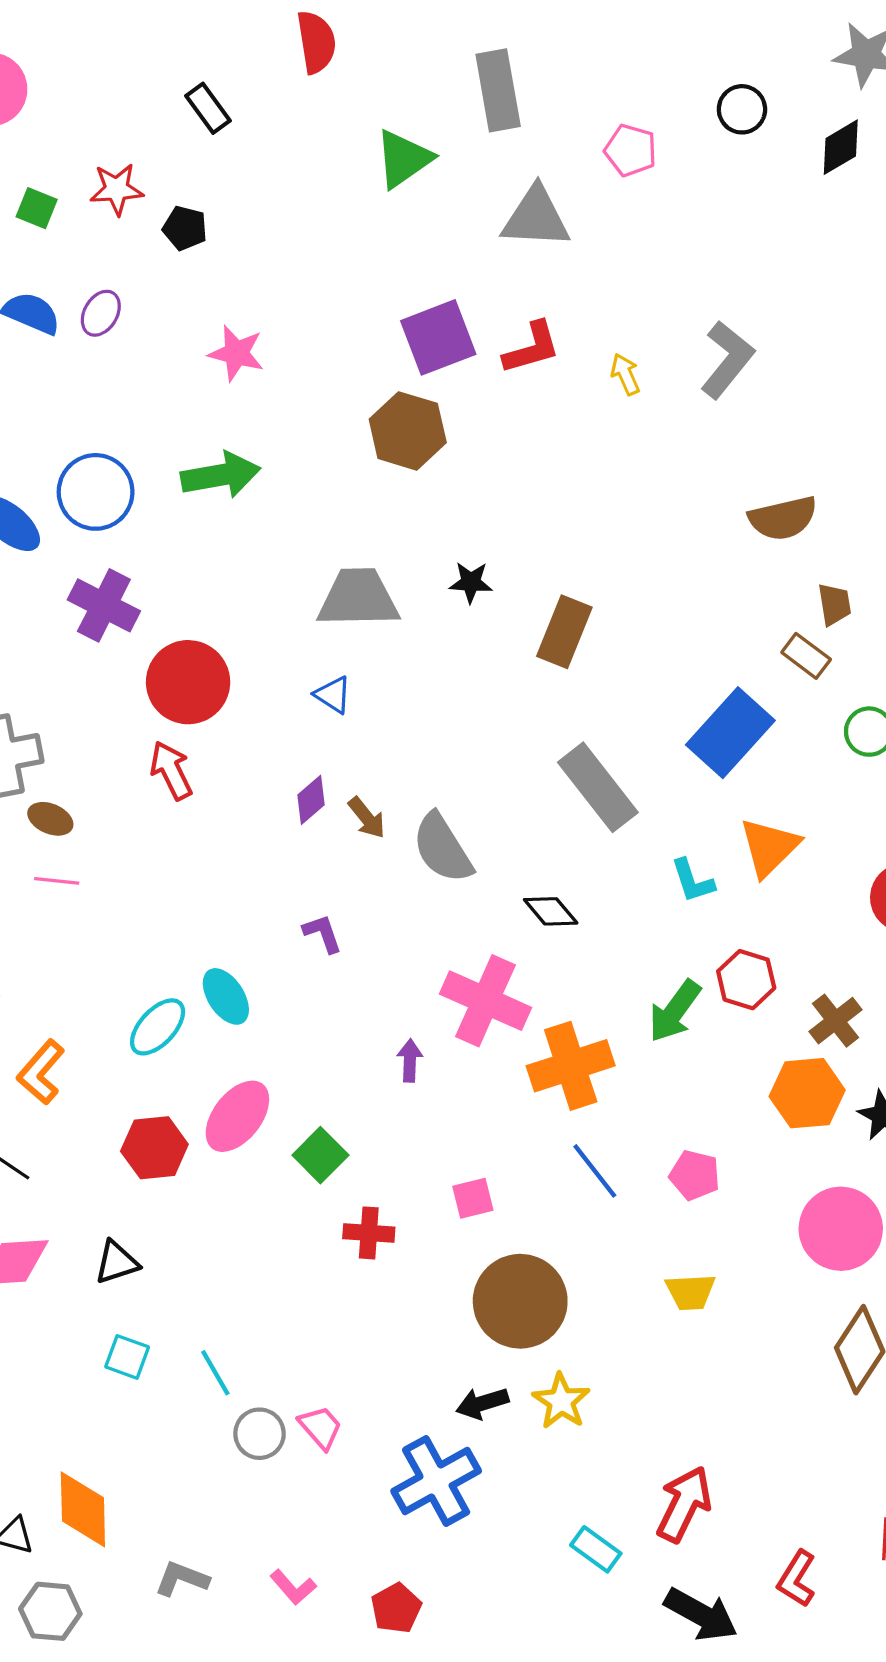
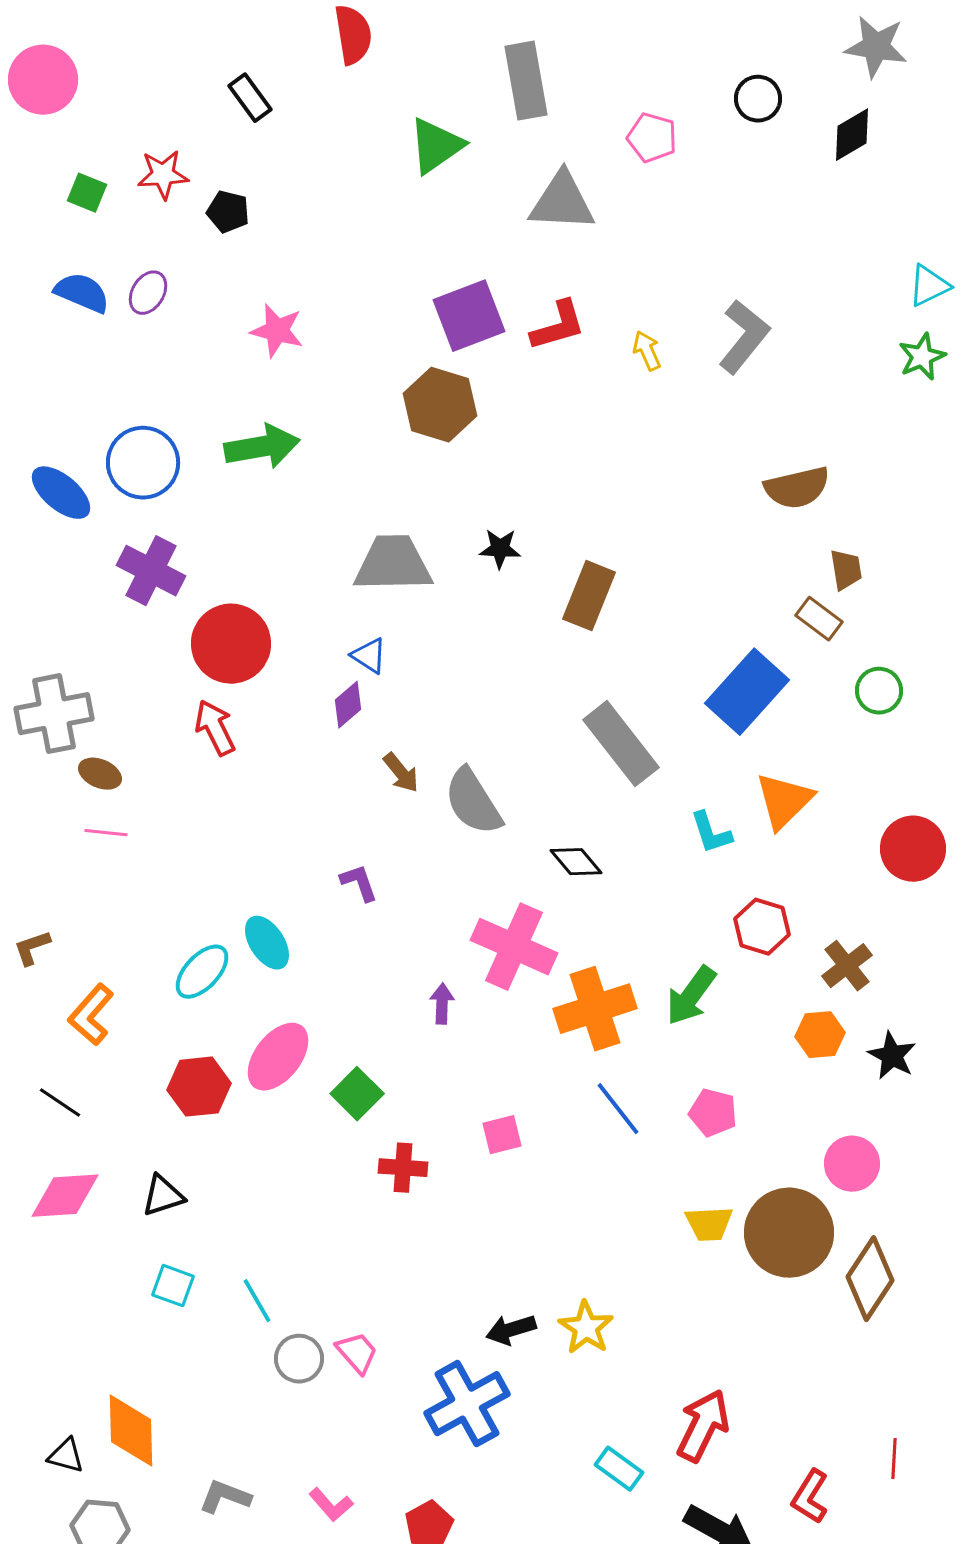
purple diamond: (311, 800) -> (348, 705), moved
green arrow: (675, 1011) -> (691, 996), moved
orange hexagon: (807, 1093) -> (820, 1035), size x0.7
pink circle: (841, 1229) -> (852, 1164), size x0.7
brown circle: (520, 1301) -> (789, 1233), moved

